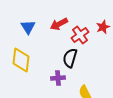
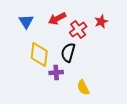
yellow diamond: (21, 60) -> (39, 54), moved

